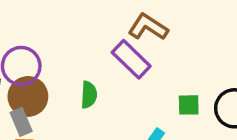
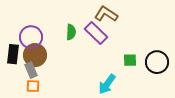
green semicircle: (89, 95) -> (71, 32), moved

